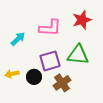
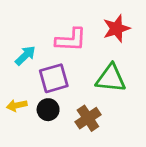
purple square: (50, 61) -> (54, 78), moved

